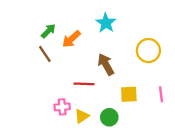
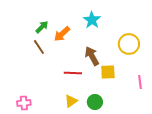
yellow square: (129, 94) -> (108, 72), moved
pink cross: (62, 107) -> (24, 103), moved

